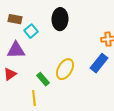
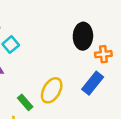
black ellipse: (60, 19) -> (83, 36), moved

